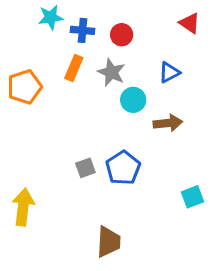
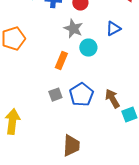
orange rectangle: (74, 68) -> (61, 61), moved
brown arrow: (168, 123) -> (112, 99), moved, turned -114

